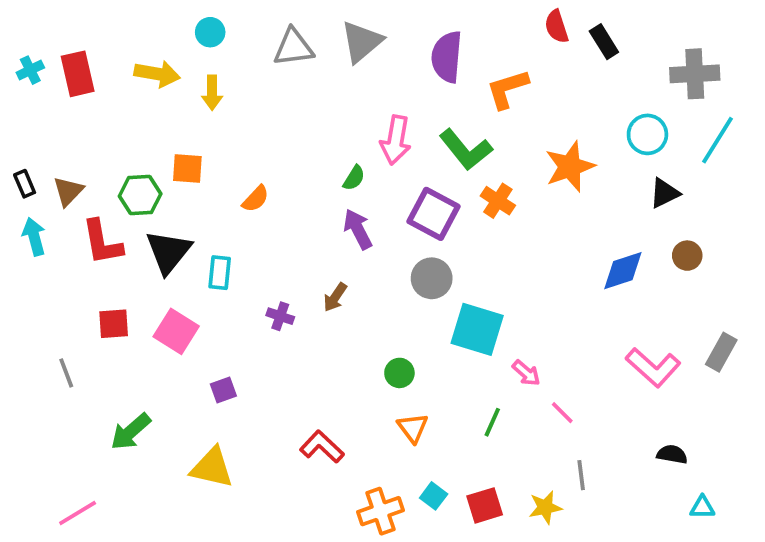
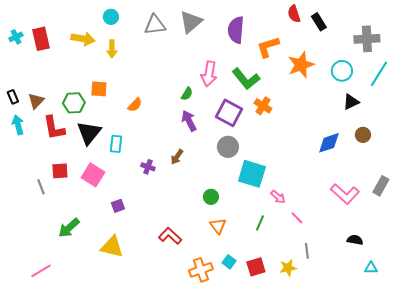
orange star: (570, 167) -> (301, 65), moved
gray line: (66, 373) -> (41, 187), moved

